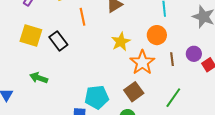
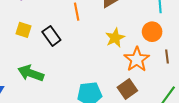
yellow square: (31, 36) -> (23, 30), size x0.7
green arrow: (39, 78) -> (31, 73), size x1.4

